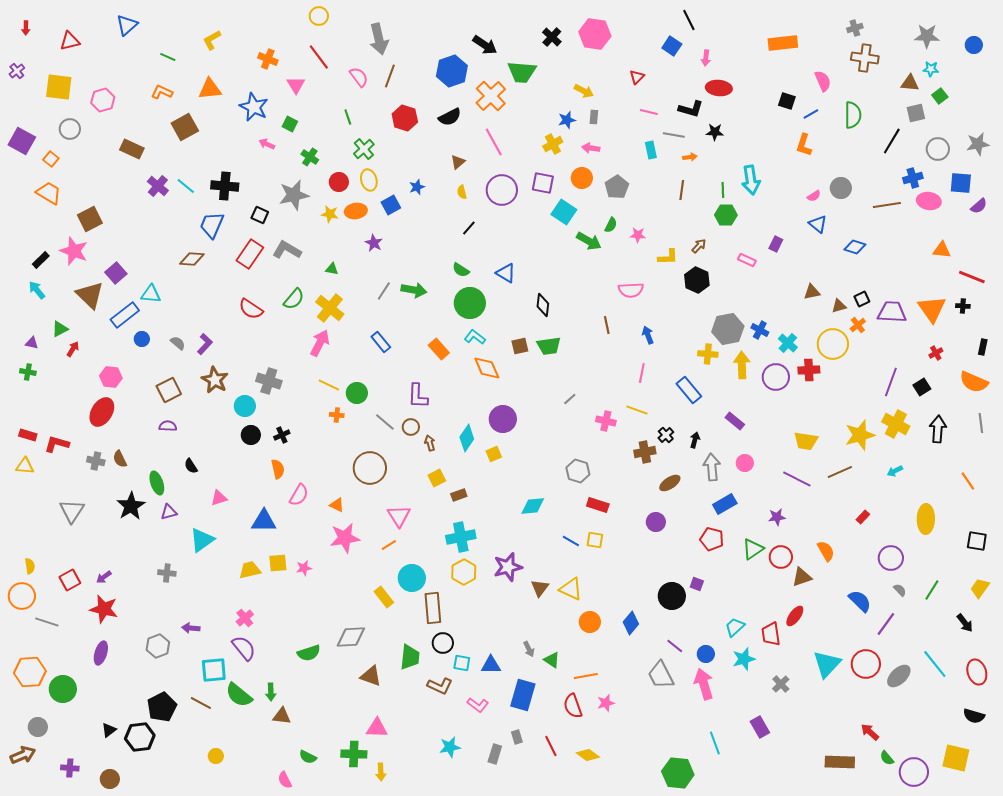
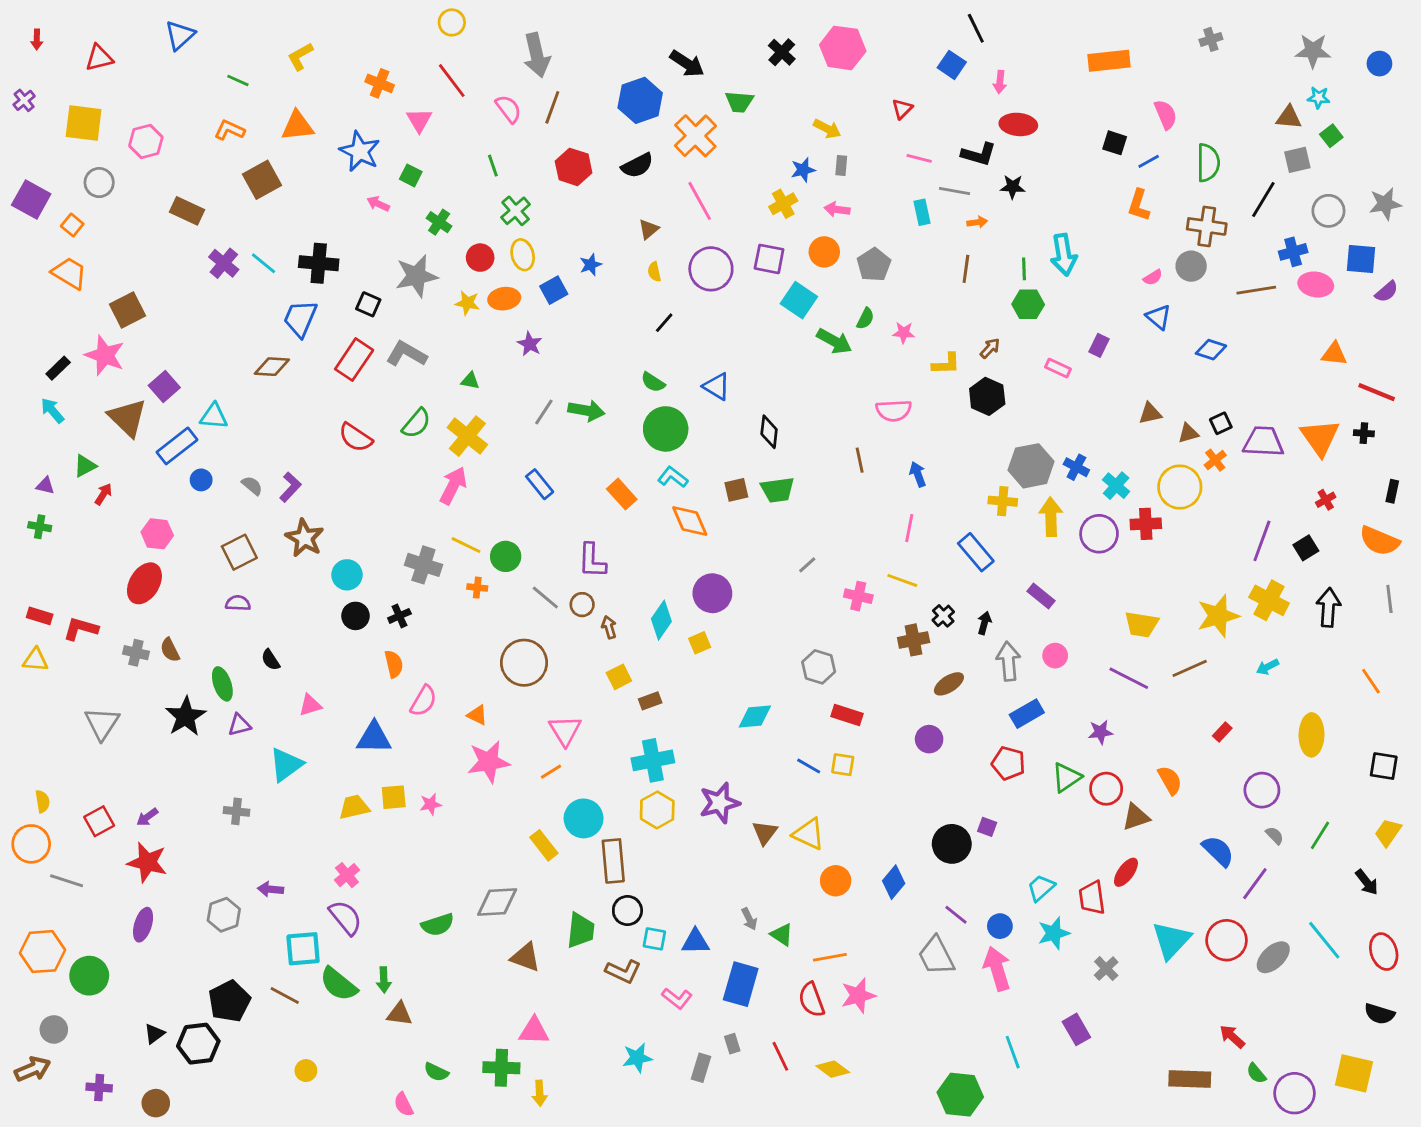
brown cross: (865, 58) -> (1207, 226), moved
green trapezoid: (522, 72) -> (739, 102), size x0.7
gray cross: (269, 381) -> (423, 565), moved
pink star: (606, 703) -> (858, 995), size x1.4

